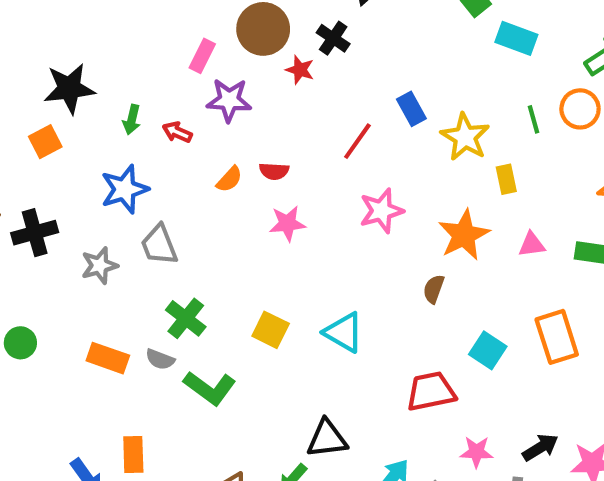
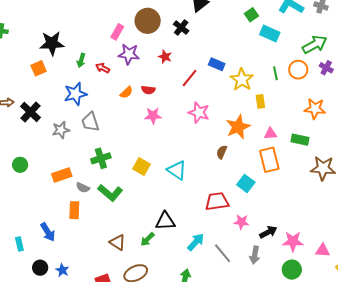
red star: (300, 70) -> (165, 57), moved
blue rectangle: (411, 109) -> (217, 64), turned -42
pink star: (381, 211) -> (199, 113), turned 30
black cross: (35, 233) -> (31, 112), turned -35
green cross: (186, 318) -> (101, 158), turned 30
orange rectangle: (557, 337) -> (269, 160), moved
orange rectangle: (108, 358) -> (62, 175), turned -42
gray semicircle: (160, 359) -> (83, 188), moved
pink star: (476, 452) -> (241, 222), moved
orange rectangle: (133, 455) -> (74, 210), moved

